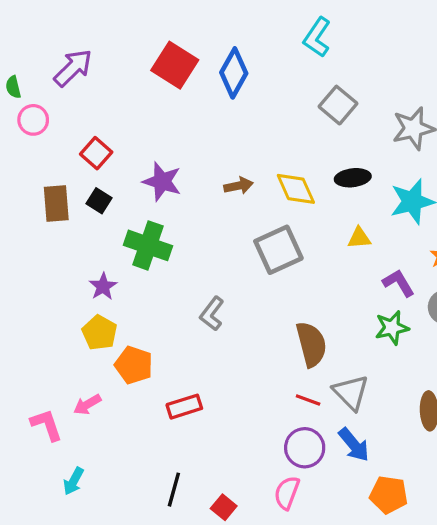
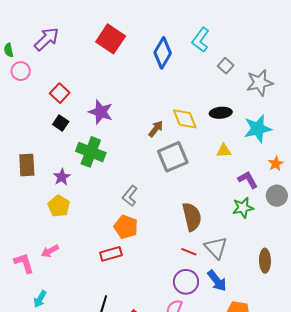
cyan L-shape: (317, 37) -> (201, 40), moved
blue diamond: (234, 73) -> (163, 53), moved
gray square: (338, 105) -> (226, 66), moved, size x0.7
brown arrow: (239, 186) -> (156, 129), moved, turned -42
brown rectangle: (56, 204) -> (27, 165), moved
orange pentagon: (134, 365) -> (126, 227), moved

